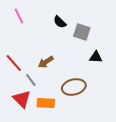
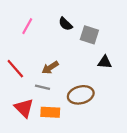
pink line: (19, 16) -> (27, 26), moved, turned 56
gray line: (31, 80) -> (43, 87), moved, turned -40

